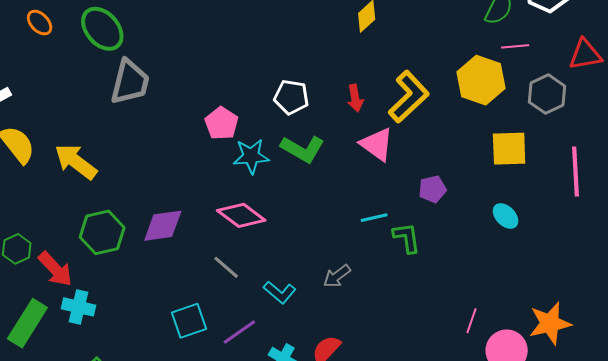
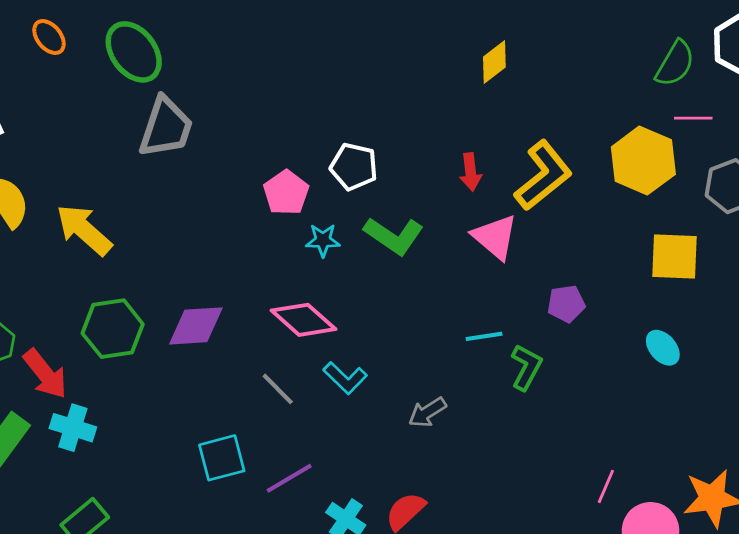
white pentagon: (291, 97) -> (354, 167), moved
cyan star: (251, 156) -> (323, 240), size x0.7
green L-shape: (407, 238) -> (526, 367), turned 32
cyan L-shape: (280, 292) -> (345, 378), moved

